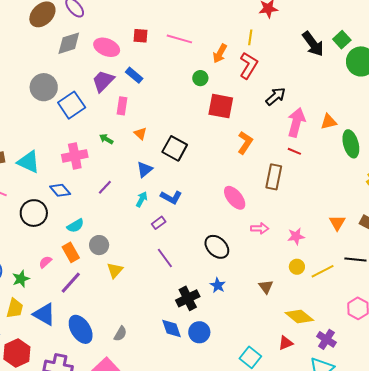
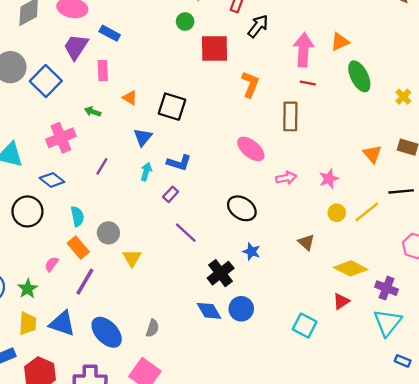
black arrow: (276, 96) -> (258, 26), moved
green ellipse: (351, 144) -> (359, 76), moved
cyan semicircle: (75, 226) -> (77, 216), turned -60

